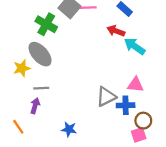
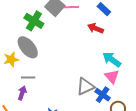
cyan arrow: (135, 46) -> (112, 60), moved
pink triangle: (135, 85) -> (112, 77), turned 42
blue cross: (126, 105) -> (103, 95), turned 35

